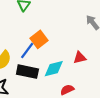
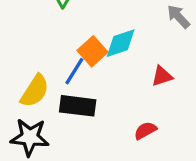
cyan diamond: (54, 69) -> (121, 43), moved

